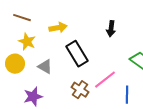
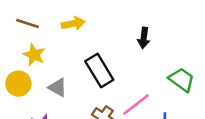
yellow arrow: (58, 28) -> (73, 23), moved

